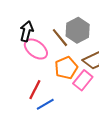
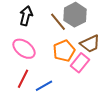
pink ellipse: (36, 49) -> (24, 49), moved
red line: (35, 90) -> (23, 79), moved

